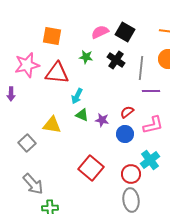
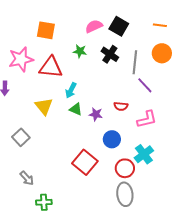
purple line: (151, 91) -> (145, 85), turned 48
red semicircle: (127, 112) -> (121, 106), turned -136
yellow triangle: (52, 125) -> (44, 106), moved, turned 42
blue circle: (125, 134) -> (112, 139), moved
gray arrow: (33, 184) -> (27, 178), size x0.7

